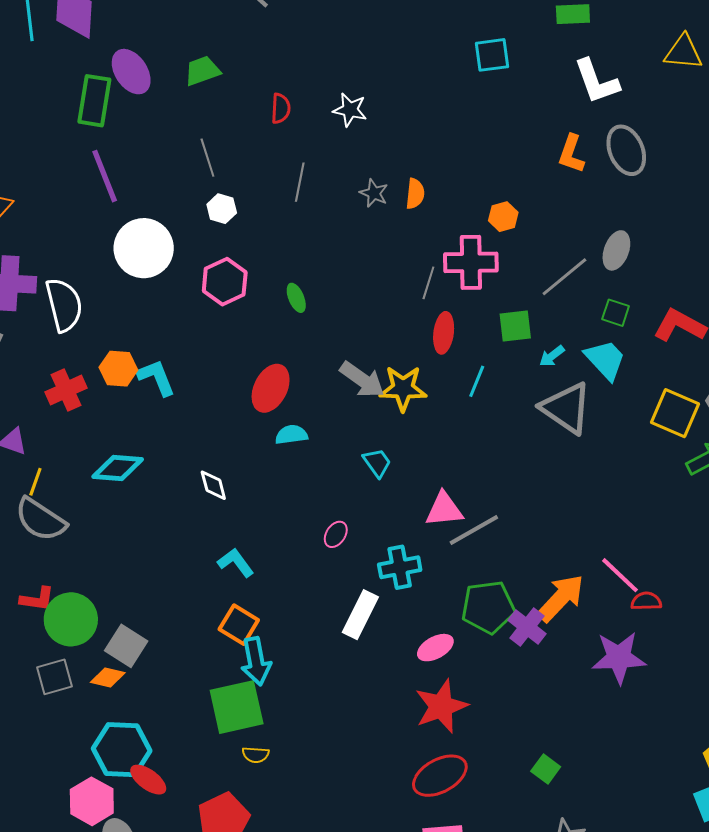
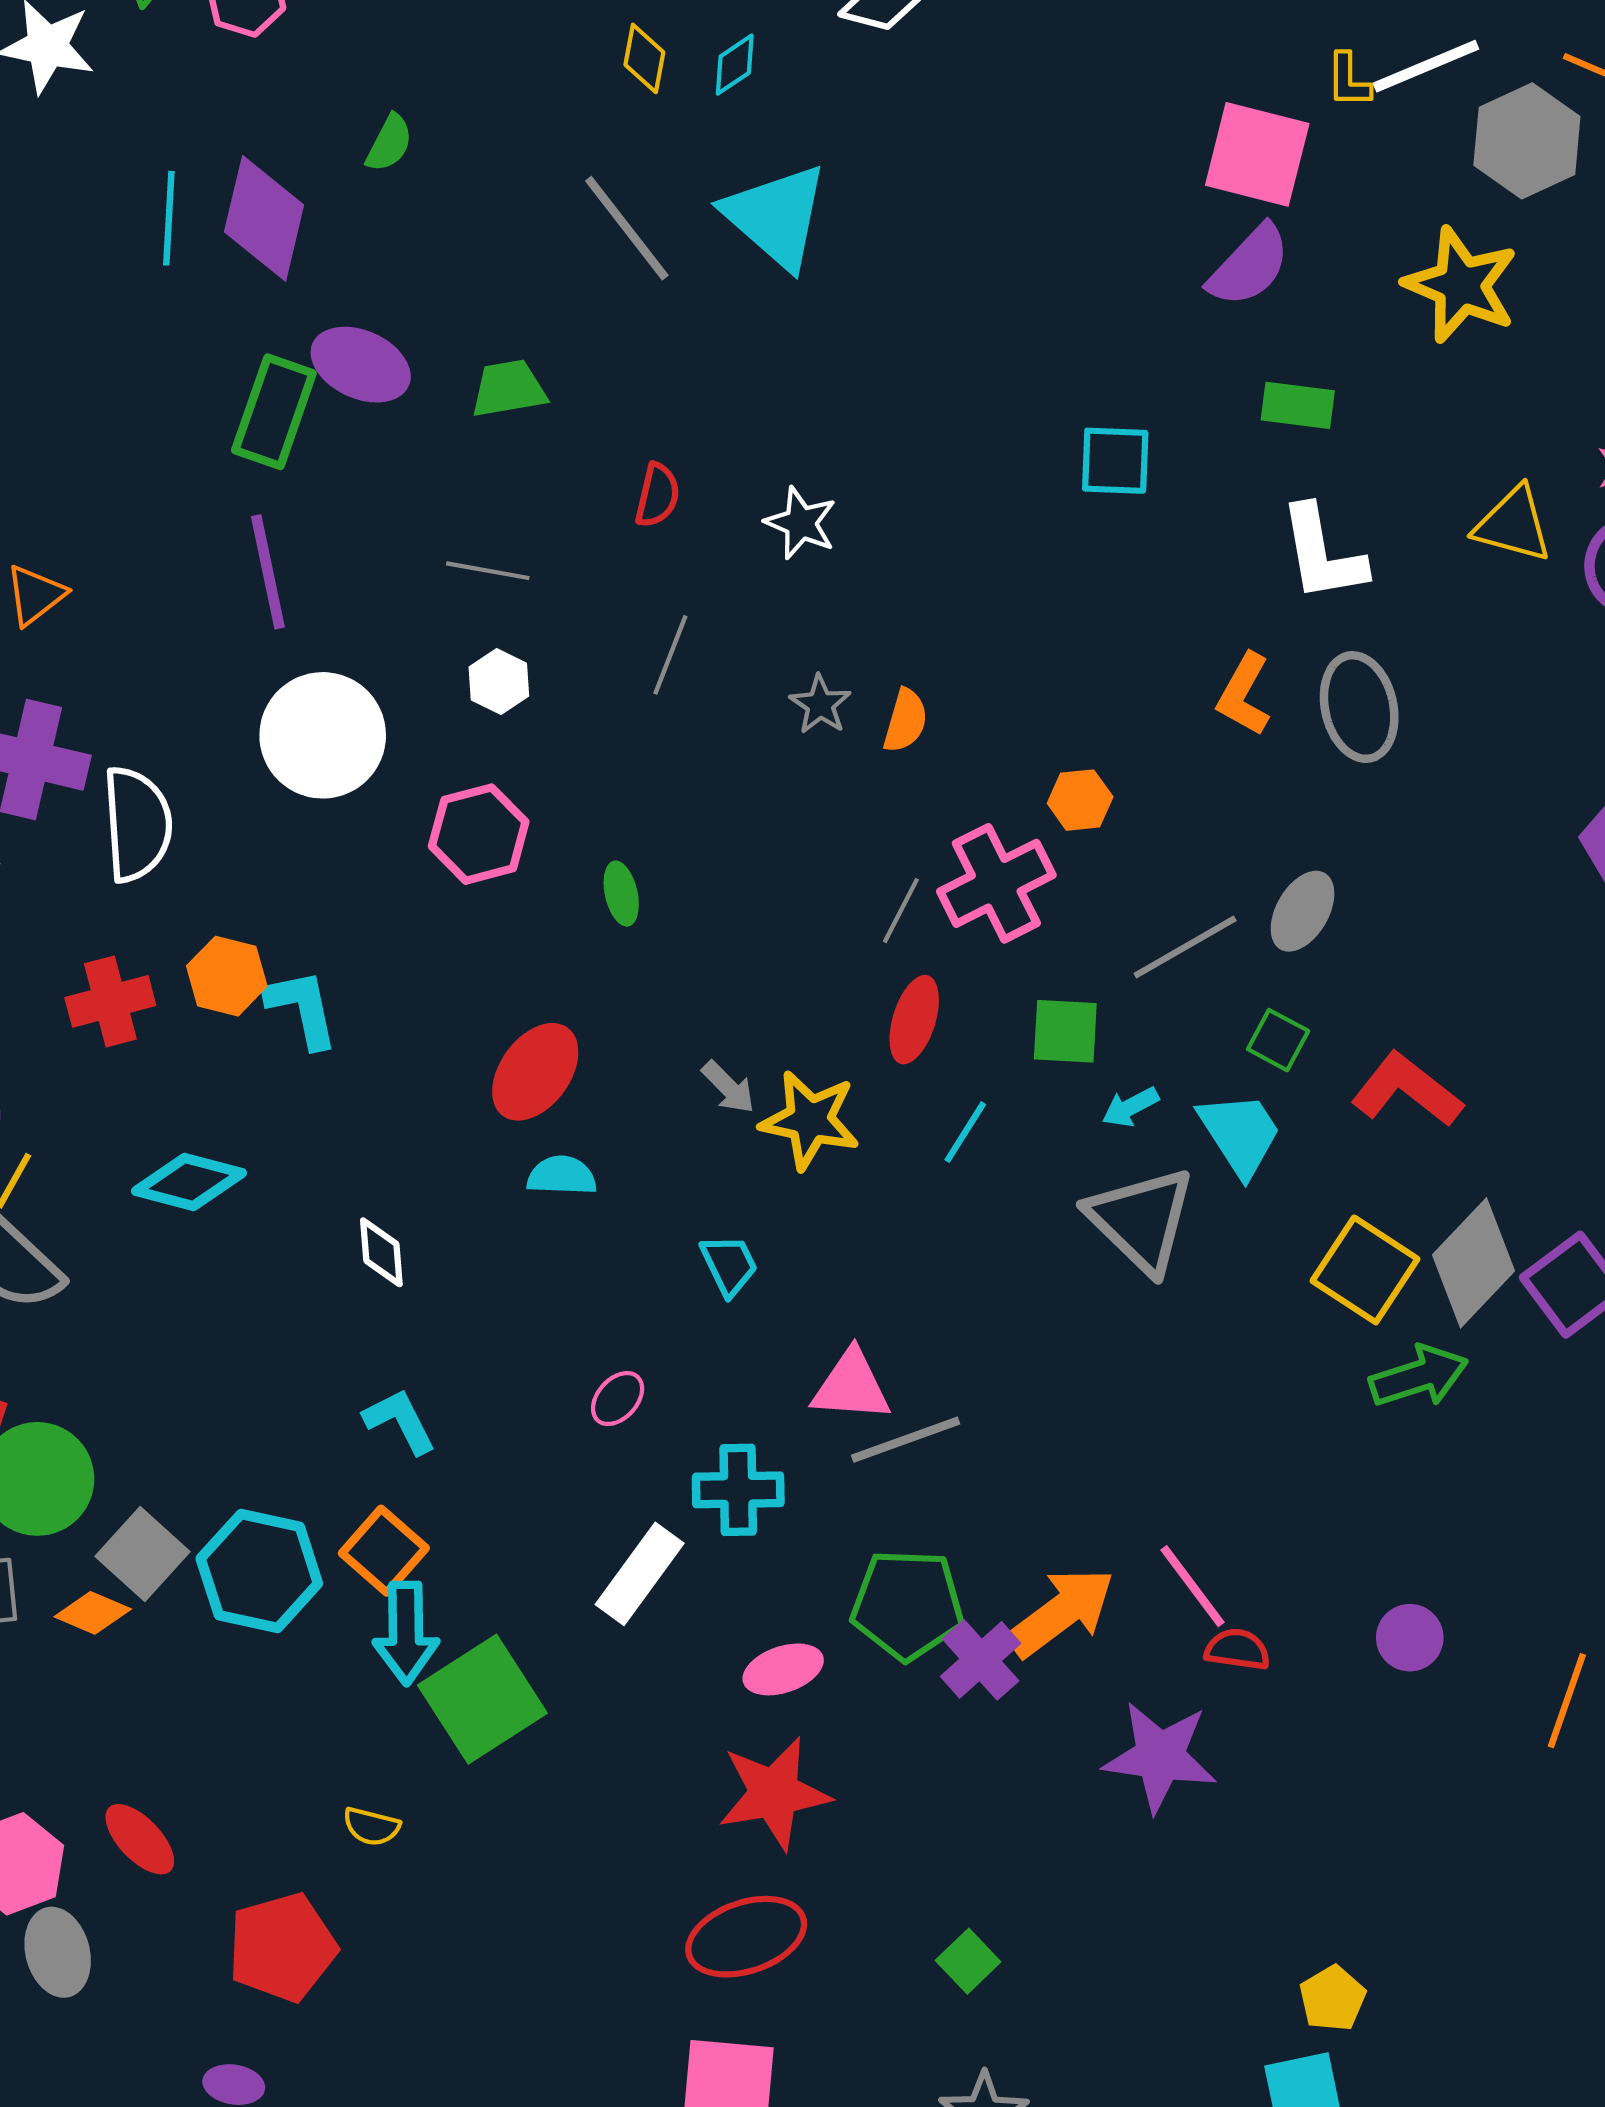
purple ellipse: (131, 72) -> (361, 365), turned -42
gray line: (207, 158) -> (488, 571), turned -72
pink cross: (471, 262) -> (996, 883), turned -36
gray arrow: (362, 380) -> (728, 1087), size x0.6
green square: (237, 707) -> (482, 1699), moved, turned -30
cyan hexagon: (122, 750) -> (259, 1571), moved

